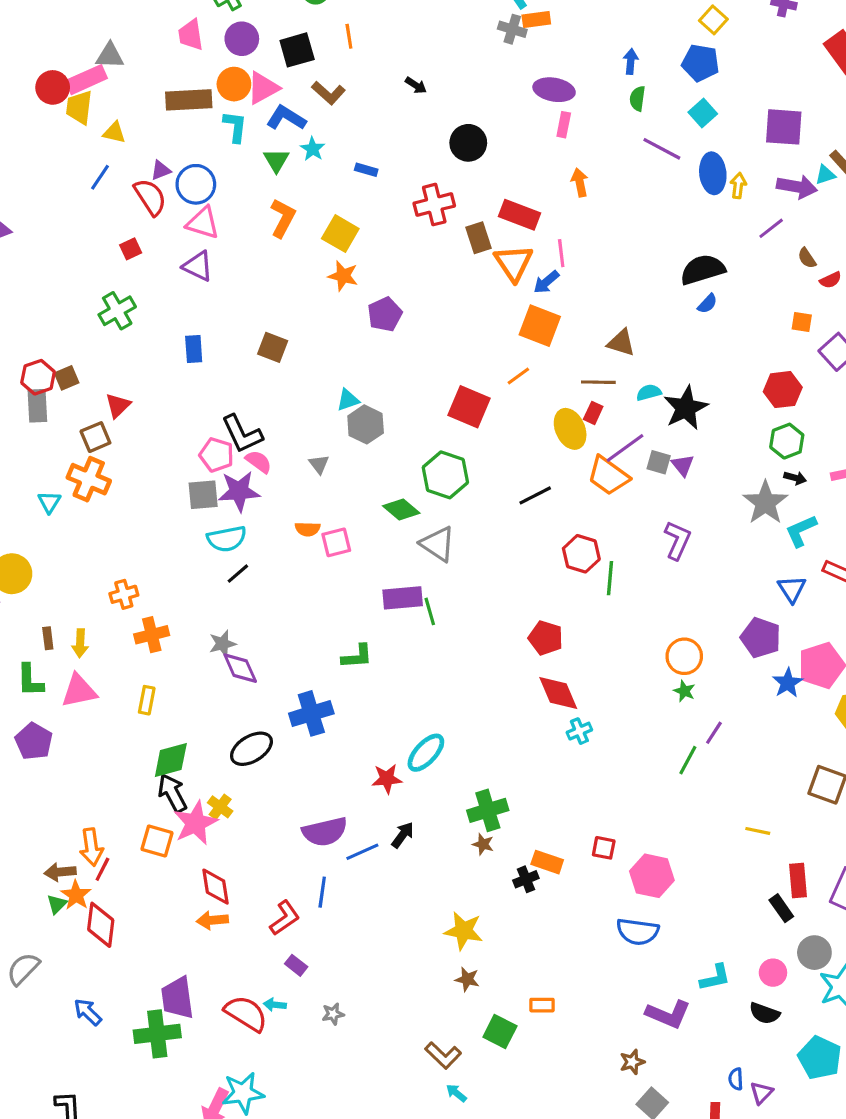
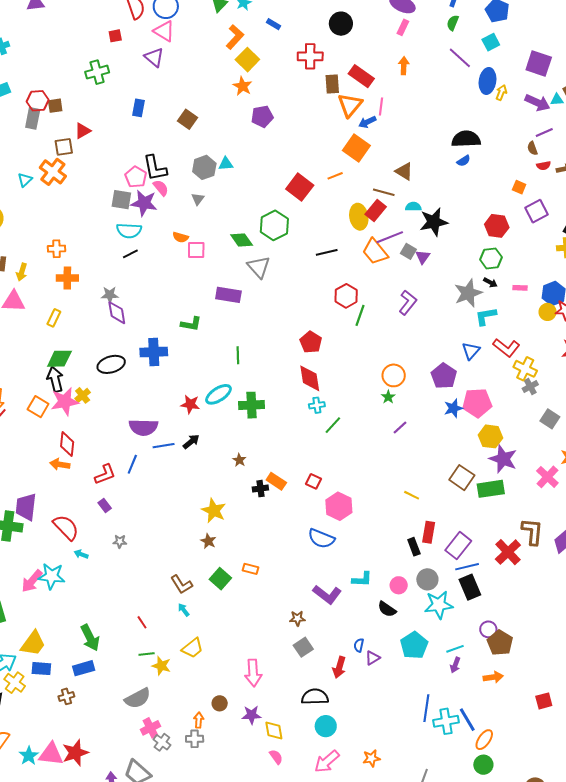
orange L-shape: (283, 218) -> (235, 37), moved
purple line: (771, 228) -> (544, 133), moved
red rectangle: (593, 413) -> (376, 210), size x1.5
gray hexagon: (366, 424) -> (204, 167), moved
green line: (430, 611) -> (238, 355), moved
green line: (688, 760) -> (333, 425), moved
green cross: (488, 810) -> (252, 405), moved
cyan arrow: (275, 1005) -> (81, 554), moved

